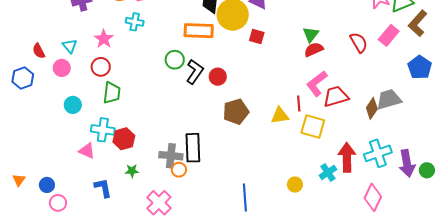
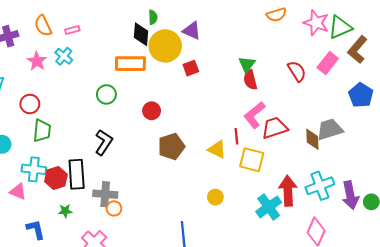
cyan cross: (135, 22) -> (64, 56), turned 30
red square: (257, 37) -> (191, 68), turned -35
pink star: (104, 39) -> (37, 61), moved
red semicircle: (314, 49) -> (250, 80), turned -78
black L-shape: (195, 72) -> (104, 142), moved
brown diamond: (372, 108) -> (312, 139), turned -35
yellow triangle: (280, 116) -> (217, 149), turned 36
black rectangle: (193, 148) -> (77, 174), moved
cyan cross: (328, 172) -> (269, 207), size x1.4
yellow circle: (295, 185) -> (215, 197), moved

